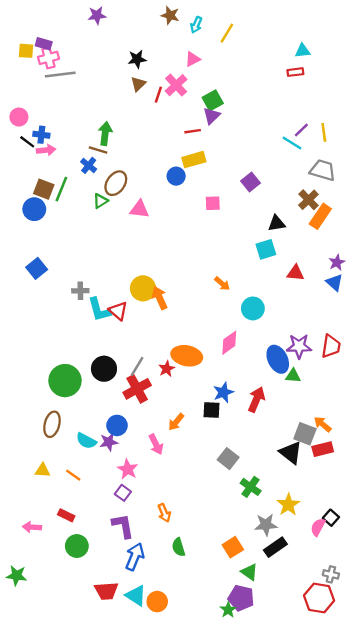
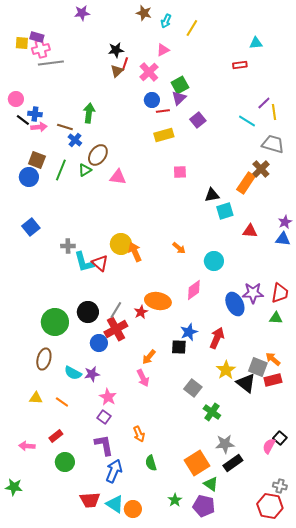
red rectangle: (295, 72) -> (240, 65), moved
red line: (158, 95) -> (125, 64), moved
purple line: (301, 130) -> (264, 103), moved
brown line: (98, 150) -> (65, 127), moved
blue circle: (176, 176) -> (152, 100), moved
purple square: (251, 182) -> (198, 120), moved
green line: (61, 189) -> (61, 170), moved
orange rectangle: (320, 216) -> (246, 183), moved
black triangle: (277, 223) -> (212, 195), moved
blue triangle: (334, 282) -> (283, 239), turned -35
orange arrow: (222, 284) -> (179, 248), moved
green triangle: (293, 376) -> (276, 318), moved
blue circle: (117, 425) -> (99, 343), moved
pink arrow: (156, 444) -> (143, 378), moved
yellow star: (288, 505) -> (226, 370), moved
red rectangle: (66, 515) -> (56, 436), turned -64
orange square: (233, 547) -> (197, 463), size x1.4
green star: (228, 610) -> (175, 500), moved

